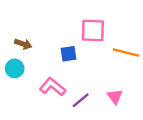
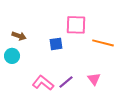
pink L-shape: (53, 87) -> (43, 83), moved

